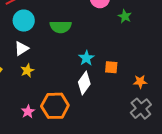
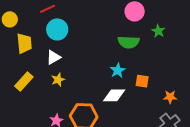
green semicircle: (61, 27) -> (129, 42), moved
white diamond: (84, 83) -> (114, 95), turned 50

